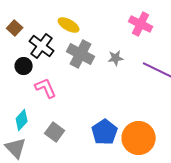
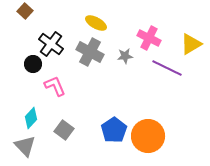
pink cross: (141, 24) -> (149, 38), moved
yellow ellipse: (69, 25) -> (96, 23), moved
brown square: (15, 28) -> (25, 11), moved

